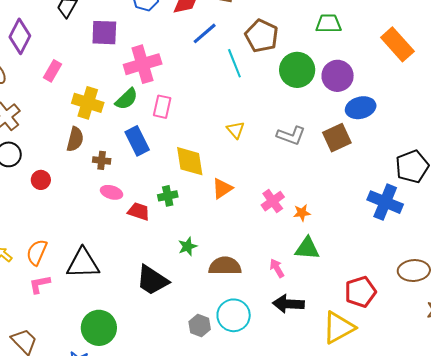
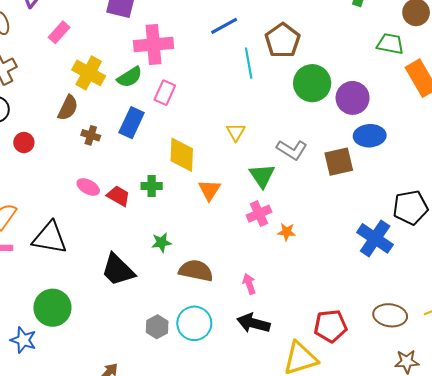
green trapezoid: (329, 24) -> (390, 44), moved
blue rectangle: (137, 141) -> (132, 123), turned 40
orange triangle: (222, 189) -> (210, 190), turned -35
pink ellipse: (112, 192) -> (88, 187), moved
green triangle: (307, 248) -> (262, 176), moved, turned 40

